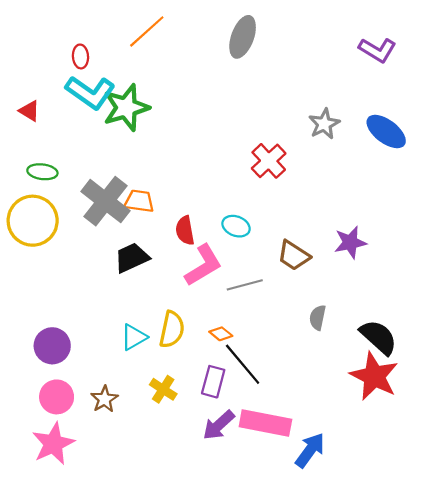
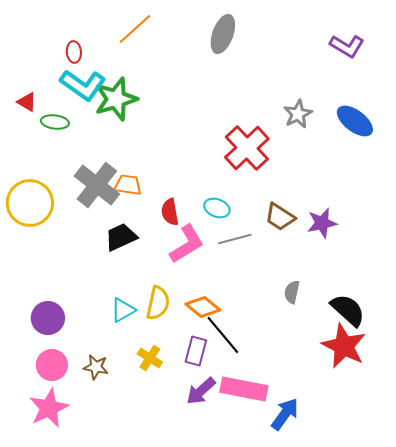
red cross: (269, 161) -> (247, 148), size x1.4
green ellipse: (42, 172) -> (55, 122), moved
brown trapezoid: (294, 256) -> (280, 217), moved
gray line: (245, 285) -> (235, 239), moved
orange diamond: (221, 334) -> (203, 307), size x1.6
brown star: (104, 399) -> (96, 367), turned -30

